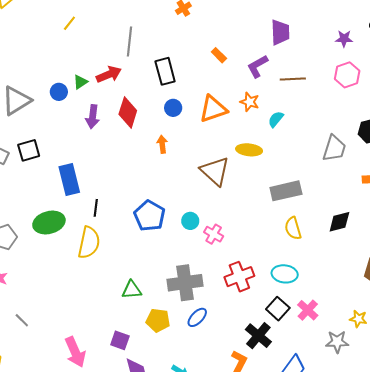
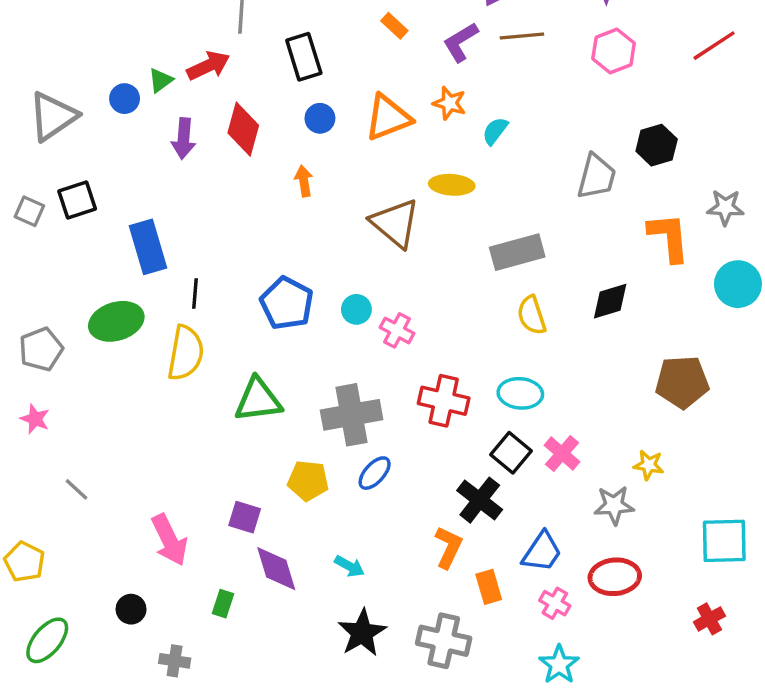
brown line: (293, 79) -> (522, 36), moved
red cross: (239, 277) -> (444, 401), turned 36
green triangle: (132, 290) -> (258, 400), moved, size x1.4

